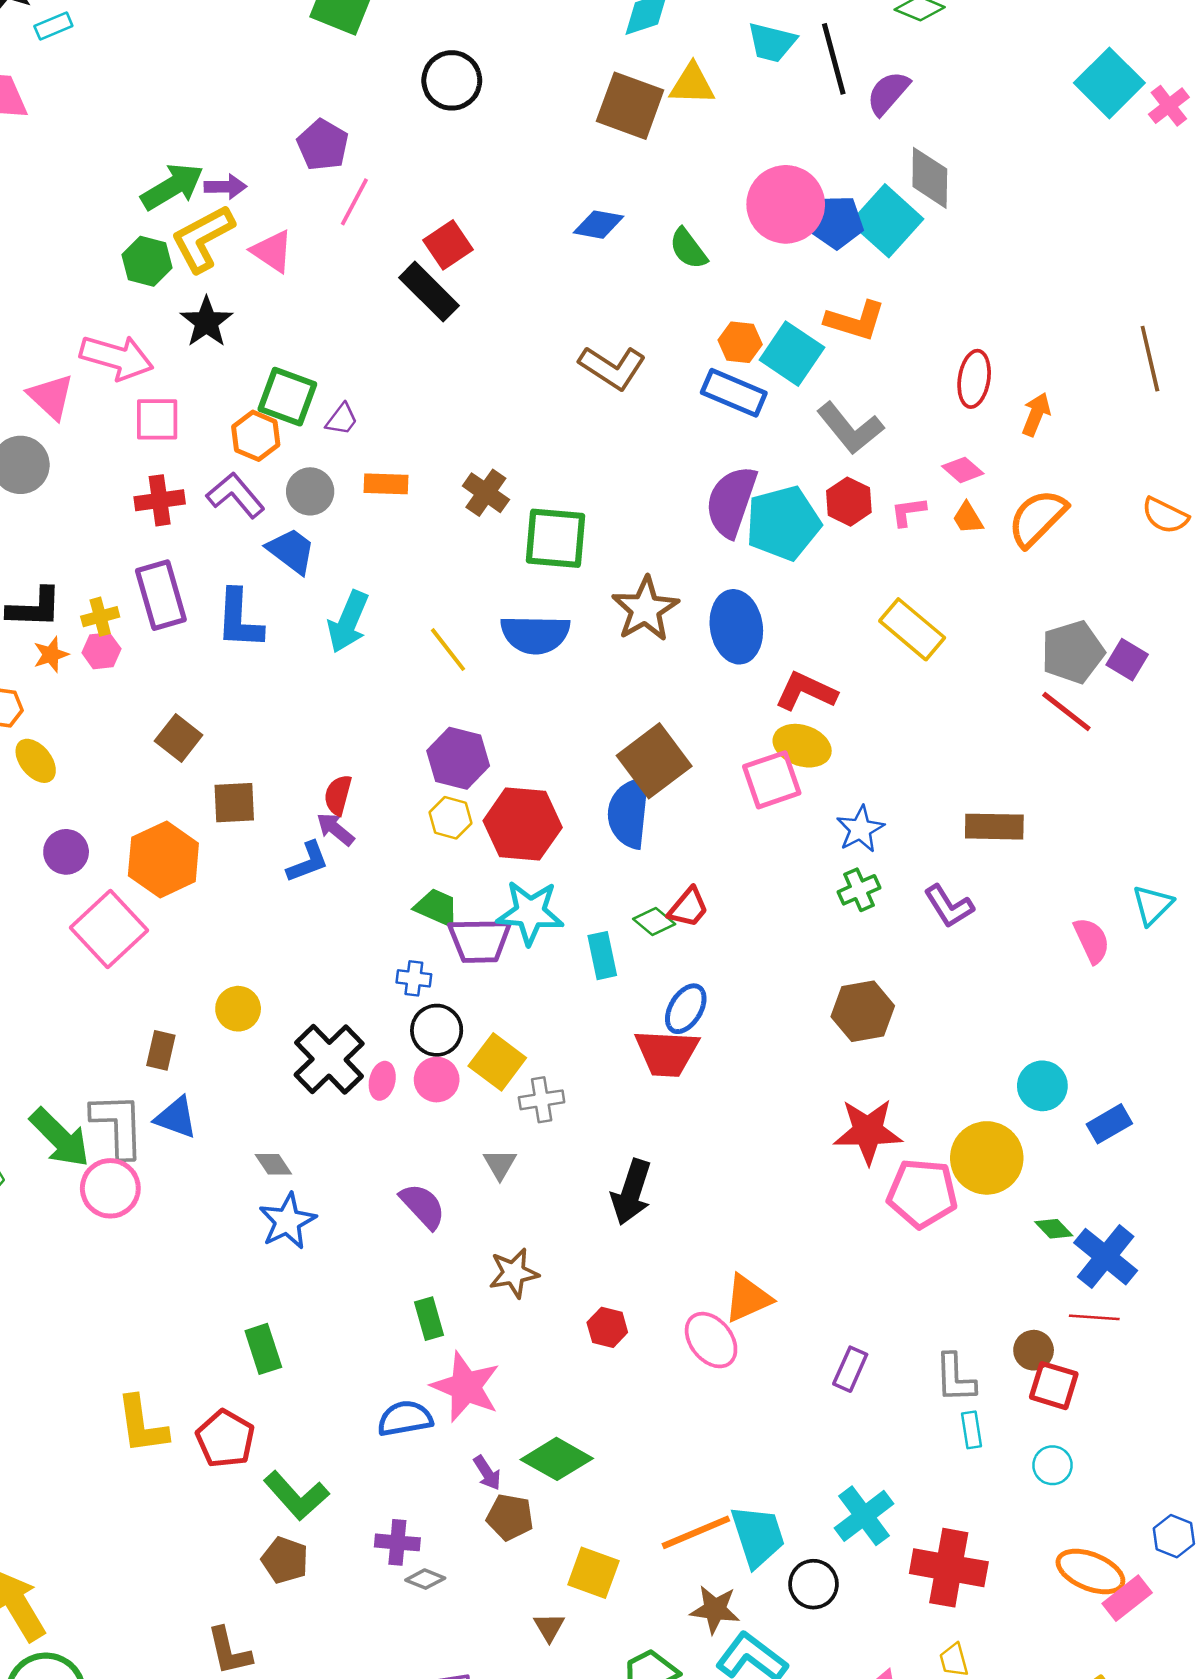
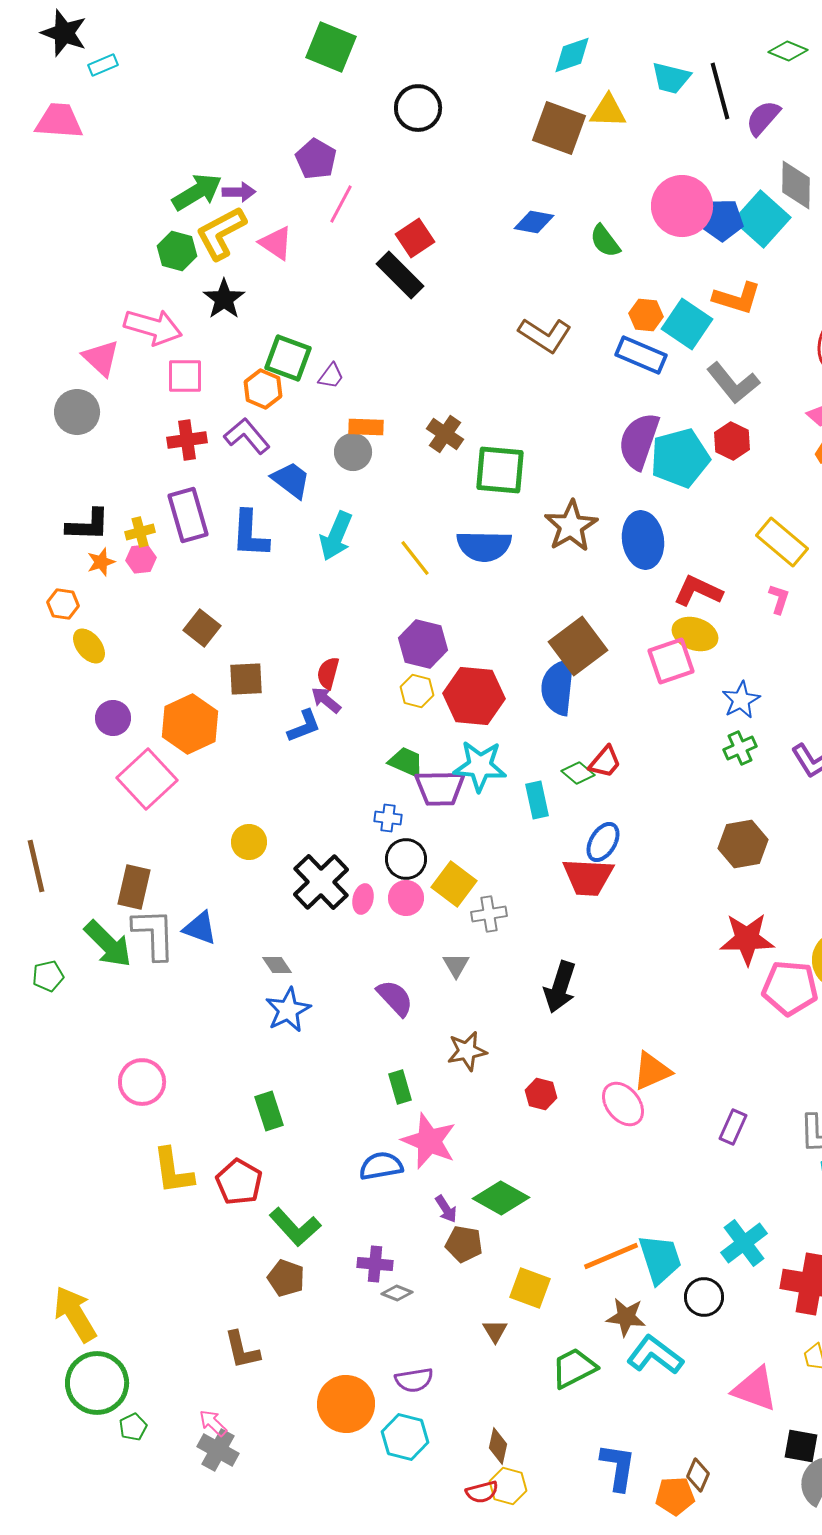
gray circle: (310, 491) -> (353, 452), moved
pink L-shape: (908, 512) -> (779, 599), moved, turned 116
brown rectangle: (161, 1050) -> (134, 887), moved, size x1.4
pink circle: (110, 1188) -> (142, 1082), moved

